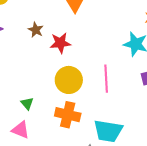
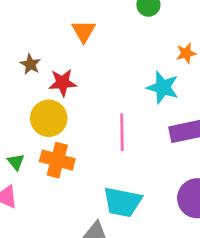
yellow circle: (69, 80) -> (49, 118), moved
orange cross: (68, 115) -> (57, 160), moved

